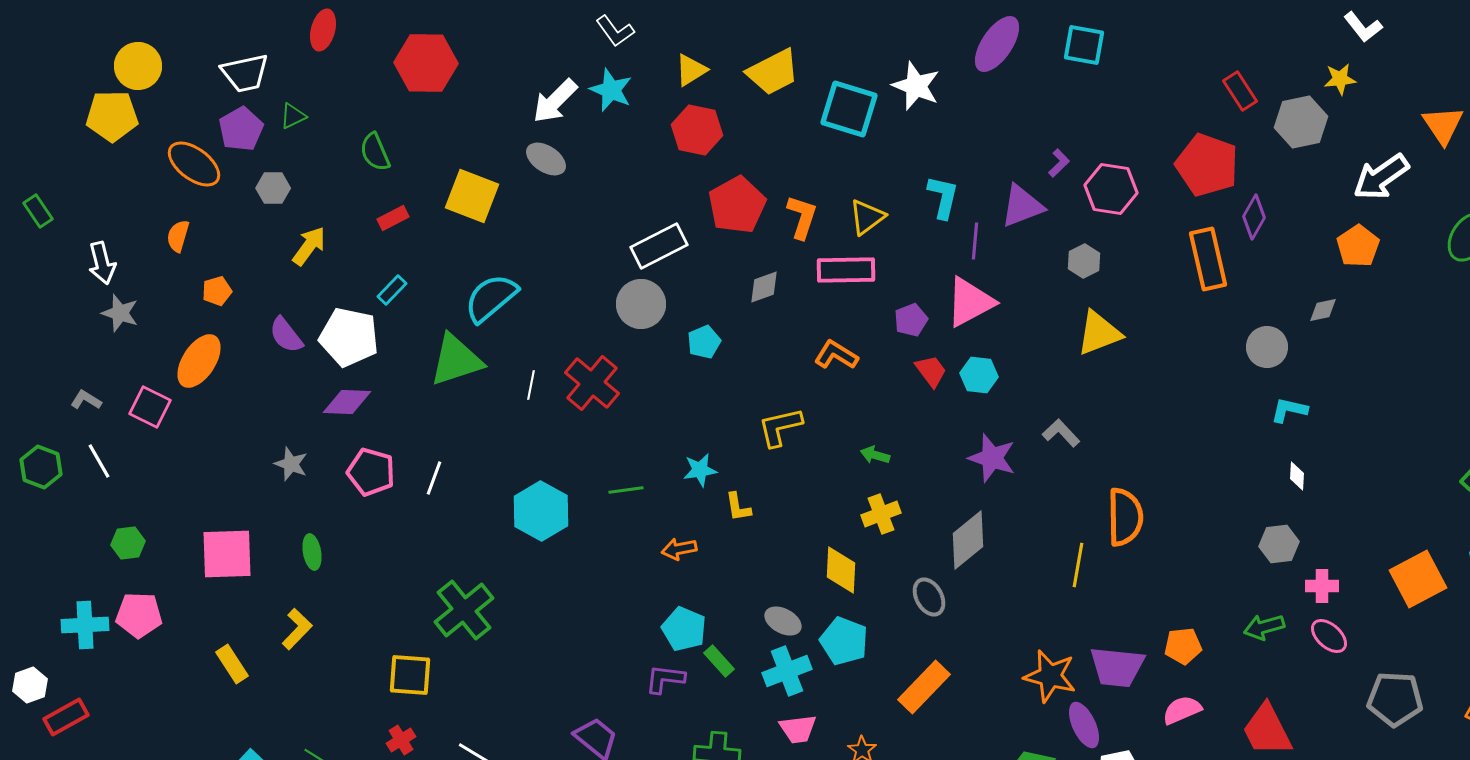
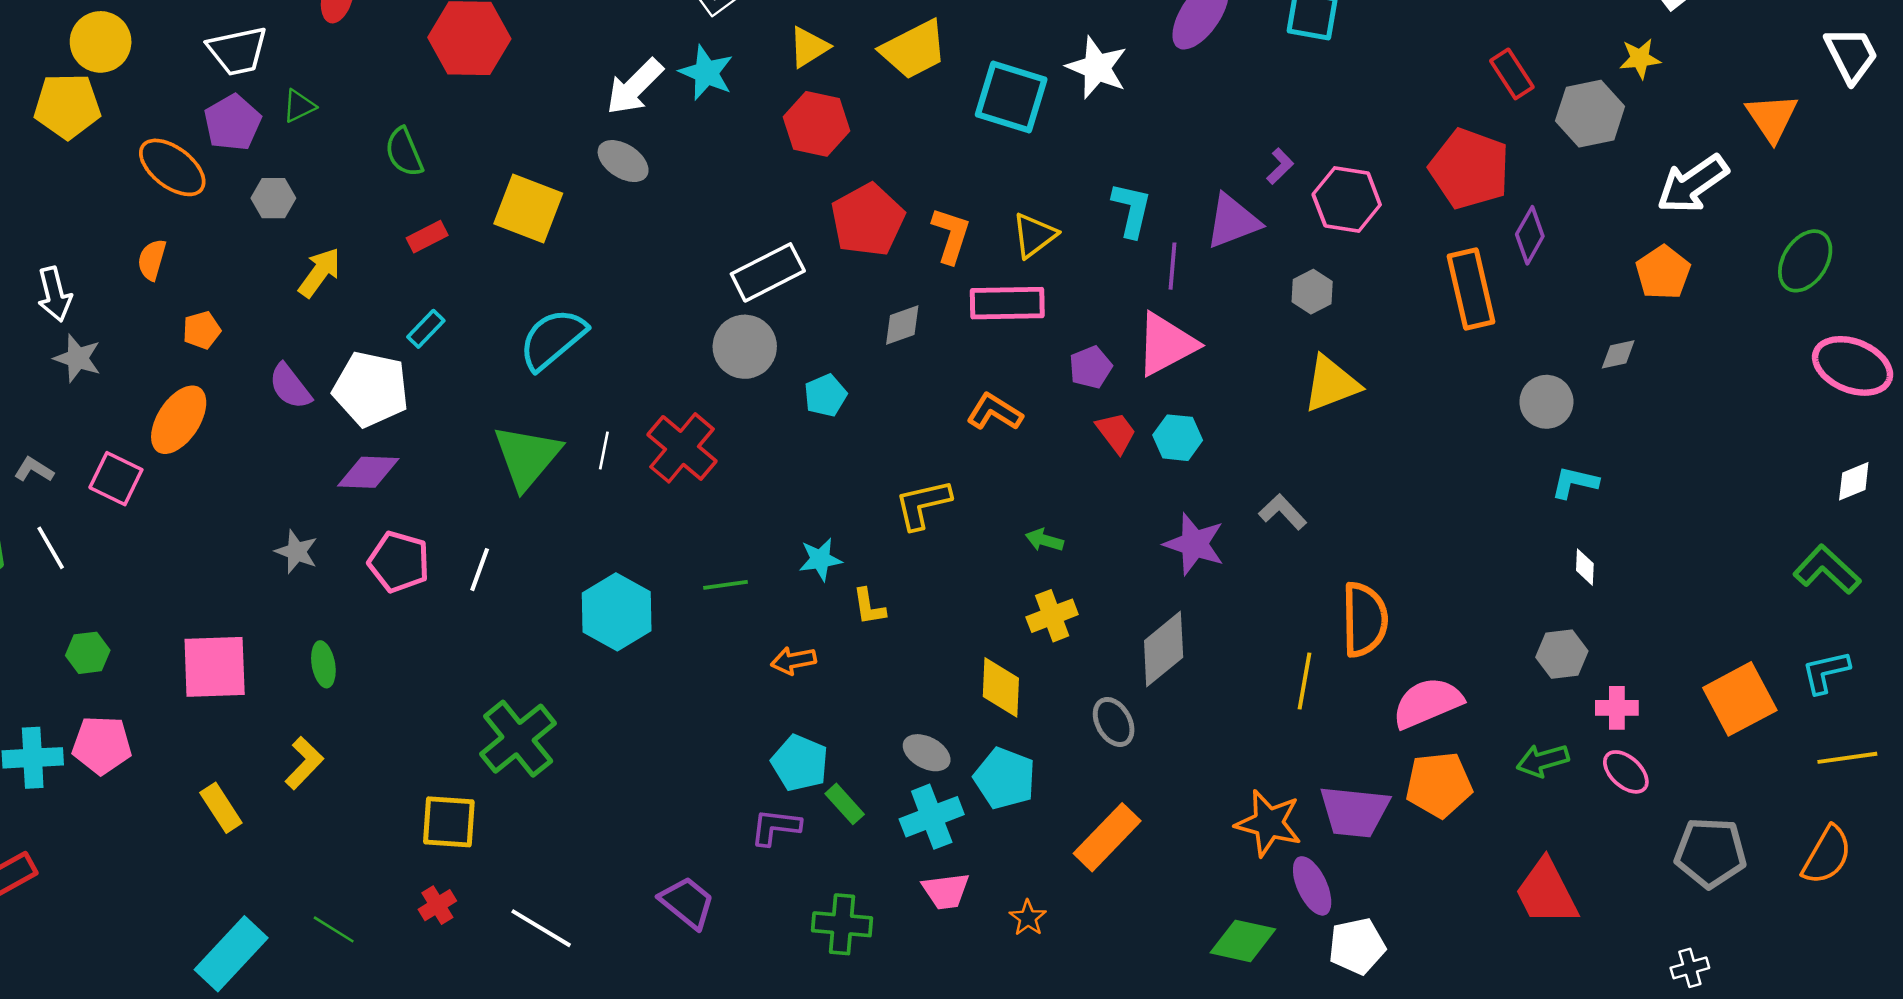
green triangle: (456, 360) -> (527, 457), moved, turned -32
orange pentagon: (1183, 646) -> (1439, 785), size x1.4
pink semicircle: (1182, 710) -> (1427, 703), moved, size x1.4

